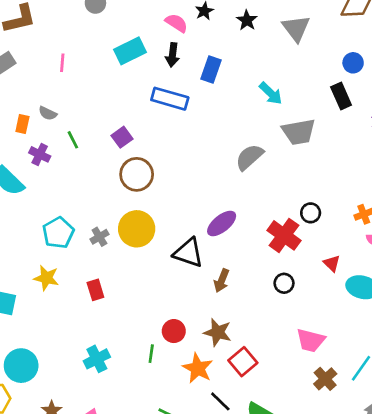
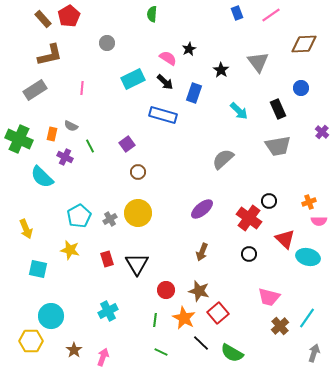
black star: (247, 20) -> (221, 70), moved
black arrow: (172, 55) -> (165, 82), turned -54
black rectangle: (341, 96) -> (278, 109), moved
gray trapezoid: (299, 132) -> (278, 146), moved
brown circle: (137, 174) -> (138, 172), size x0.6
black triangle: (188, 253) -> (137, 264), moved, turned 40
red triangle: (332, 263) -> (285, 239), size x1.5
green line: (151, 354) -> (155, 320), moved

